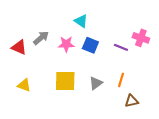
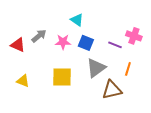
orange line: (121, 80) -> (128, 69), moved
gray triangle: (96, 83) -> (96, 68), moved, size x1.5
brown triangle: (131, 101) -> (112, 90), moved, size x1.5

